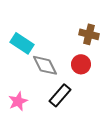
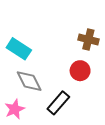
gray diamond: (45, 65) -> (29, 81), moved

